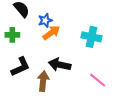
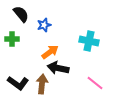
orange arrow: (51, 33) -> (50, 52), moved
black L-shape: (20, 67) -> (18, 83), moved, turned 60

